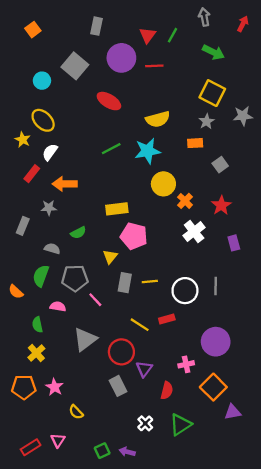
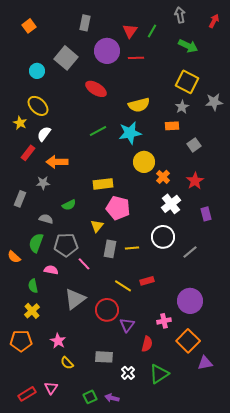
gray line: (216, 286) -> (190, 252), turned 49
white circle: (185, 291) -> (163, 237), moved
gray rectangle: (118, 386) -> (104, 357), moved, turned -60
pink star: (54, 387) -> (58, 341), moved

